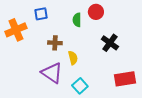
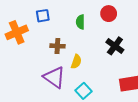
red circle: (96, 12) -> (109, 14), moved
yellow semicircle: (73, 58) -> (76, 62), turned 32

